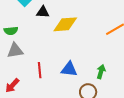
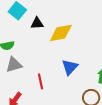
blue triangle: (69, 69) -> (70, 67), moved, turned -48

